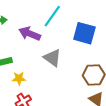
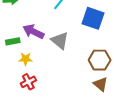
purple arrow: (30, 34) -> (33, 32), moved

